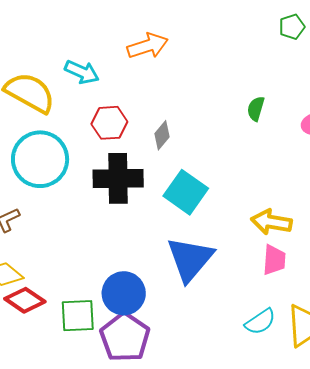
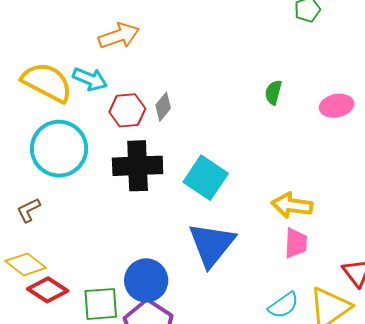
orange arrow: (148, 46) -> (119, 36), moved
cyan arrow: (82, 72) -> (90, 79), moved
gray diamond: (162, 135) -> (163, 107), moved

